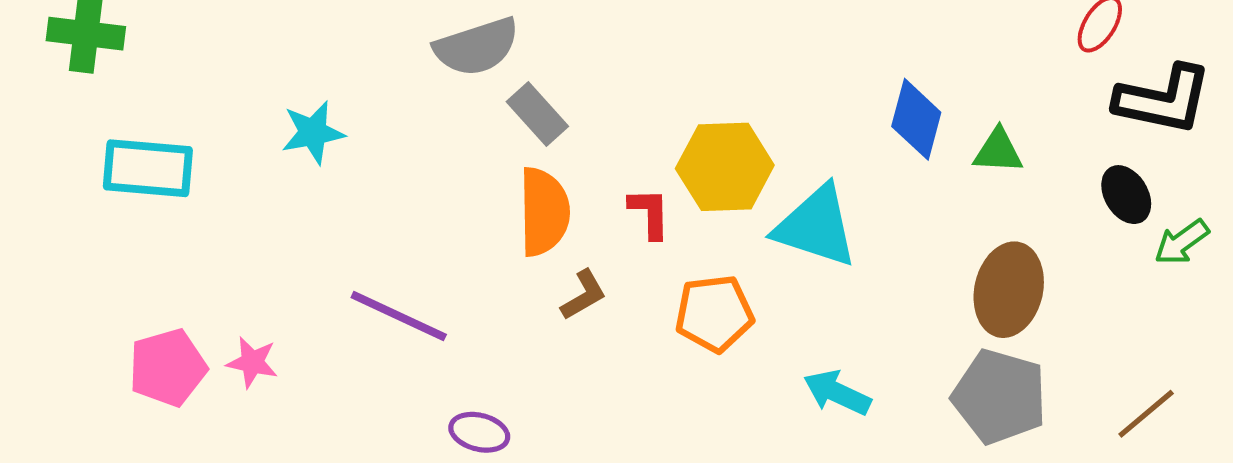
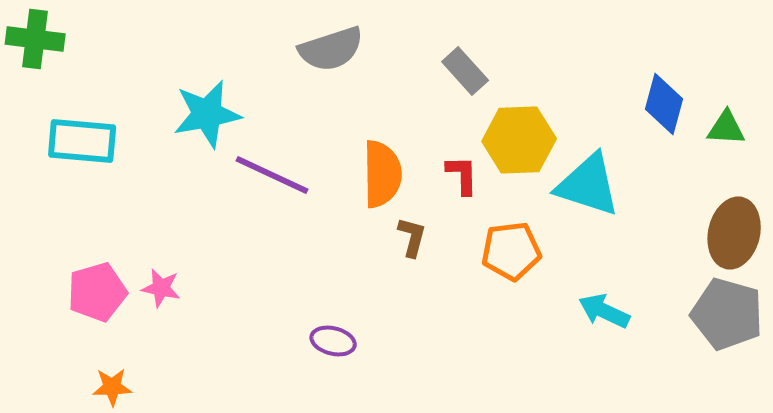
gray rectangle: (537, 114) -> (465, 71), moved
cyan star: (313, 133) -> (207, 114), size x1.4
brown L-shape: (584, 295) -> (412, 237), turned -45
purple line: (399, 316) -> (272, 175), moved

